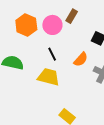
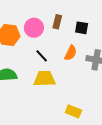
brown rectangle: (72, 16) -> (57, 22), moved

